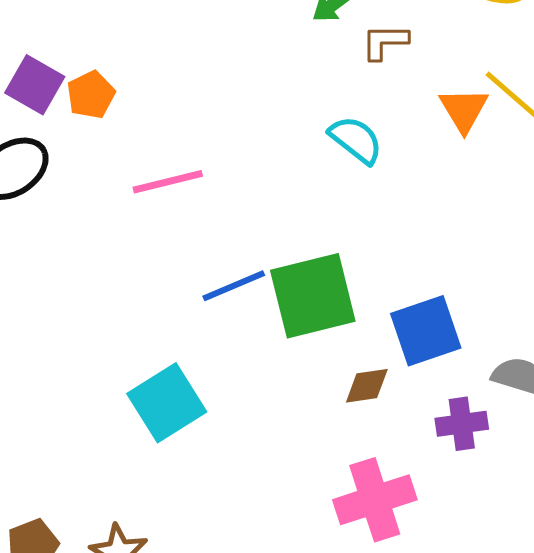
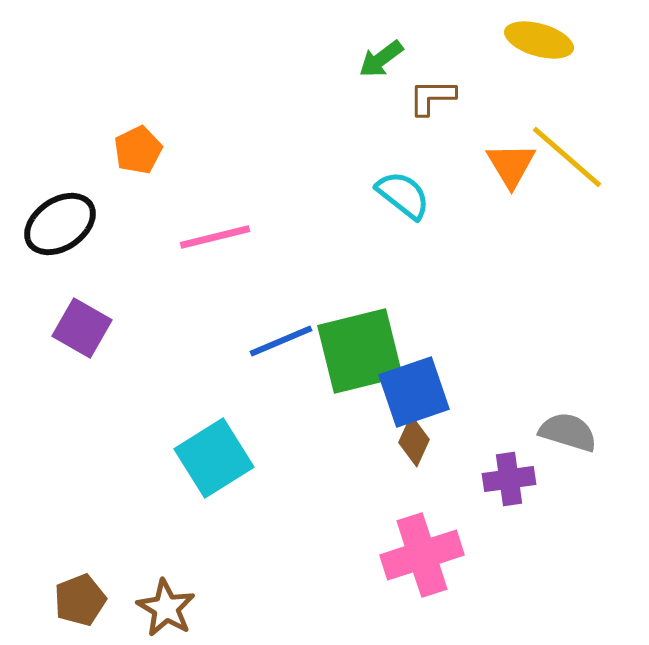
purple square: (35, 85) -> (82, 328), moved
blue square: (426, 331) -> (414, 392), moved
brown diamond: (367, 386) -> (414, 441), turned -57

